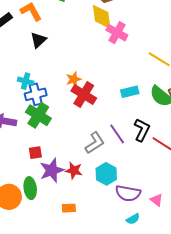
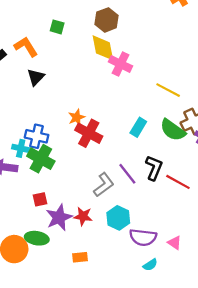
cyan cross: (26, 81) -> (21, 148), moved
cyan rectangle: (130, 92) -> (138, 127), turned -42
blue cross: (36, 94) -> (37, 136), turned 30
green ellipse: (30, 188) -> (37, 238), turned -70

